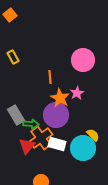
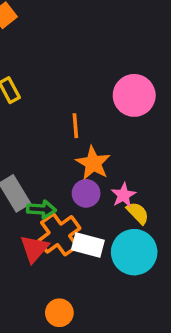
pink star: (77, 93) -> (123, 195), moved
purple circle: (56, 115) -> (86, 193), size x0.6
yellow semicircle: (93, 135) -> (138, 213), moved

